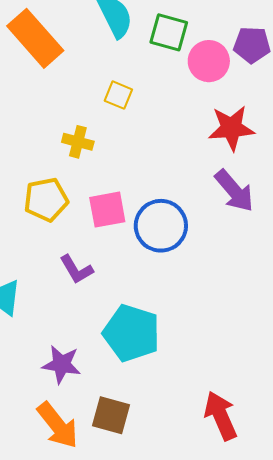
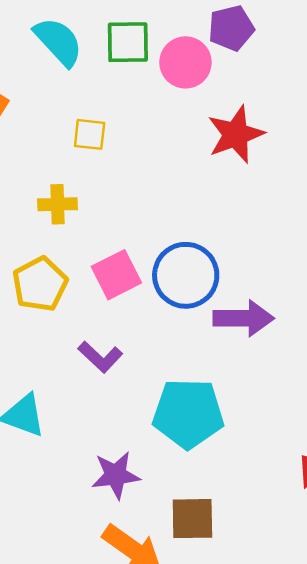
purple arrow: (234, 191) -> (244, 318), moved, turned -33

